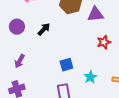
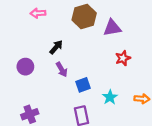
purple circle: (17, 27) -> (25, 67), moved
purple arrow: (20, 61) -> (62, 69), moved, turned -56

